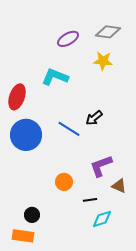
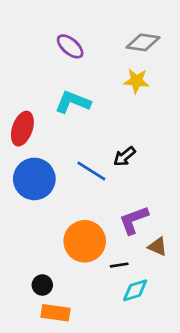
purple ellipse: (68, 39) -> (70, 46), moved, turned 70
orange circle: (64, 182) -> (85, 241), size x1.8
orange rectangle: (23, 236) -> (56, 313), moved

